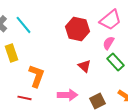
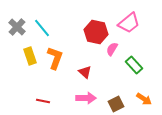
pink semicircle: (108, 43) -> (112, 49), moved
red triangle: (84, 66) -> (85, 72), moved
orange L-shape: (36, 76) -> (55, 58), moved

